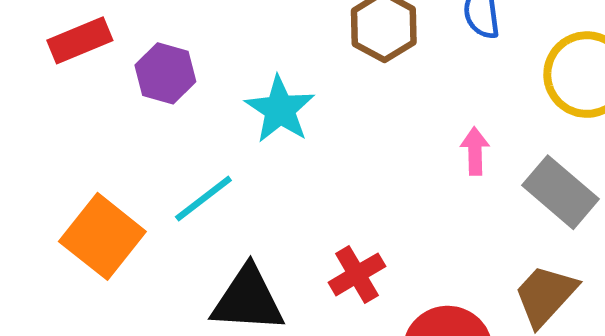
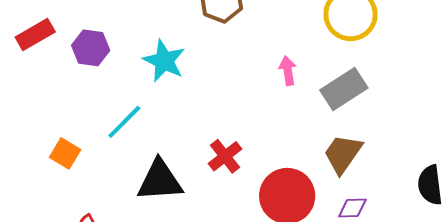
gray rectangle: (561, 192) -> (344, 89), turned -66
orange square: (102, 236) -> (65, 153), size x0.6

